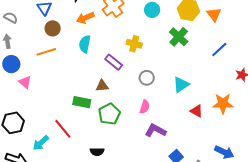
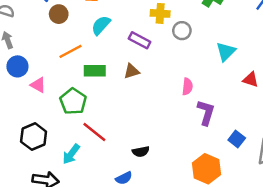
cyan semicircle: (85, 44) -> (101, 25), turned 42
orange line: (46, 52) -> (70, 51), moved
gray circle: (147, 78) -> (182, 31), moved
green rectangle: (82, 102) -> (95, 71), moved
green pentagon: (109, 114) -> (73, 101), moved
purple L-shape: (156, 131) -> (206, 113), turned 90

